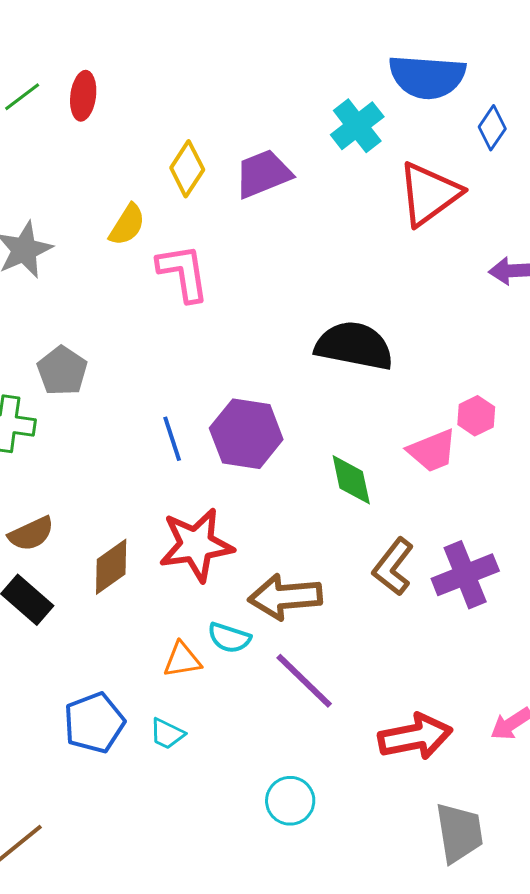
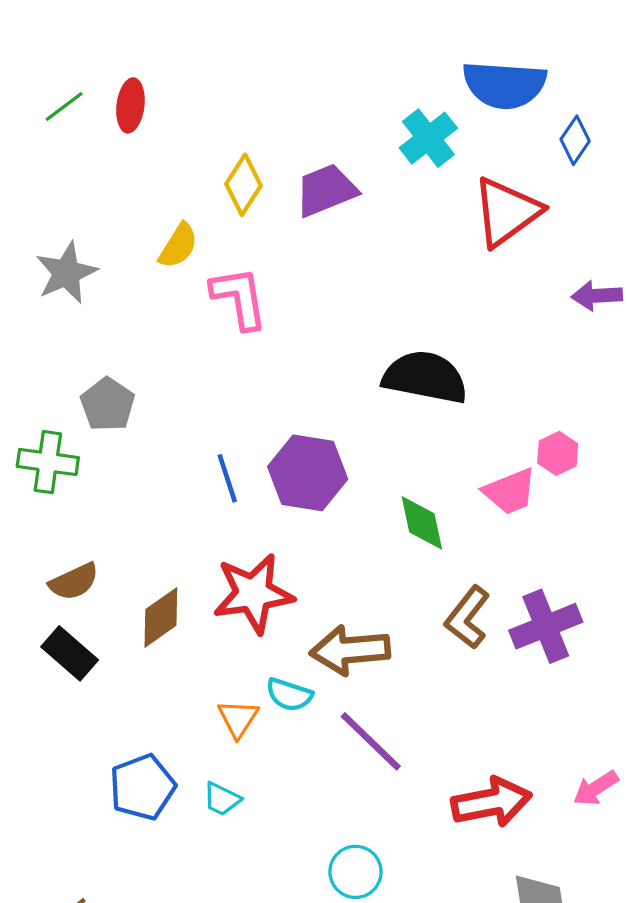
orange triangle: (182, 660) -> (238, 719), turned -48

